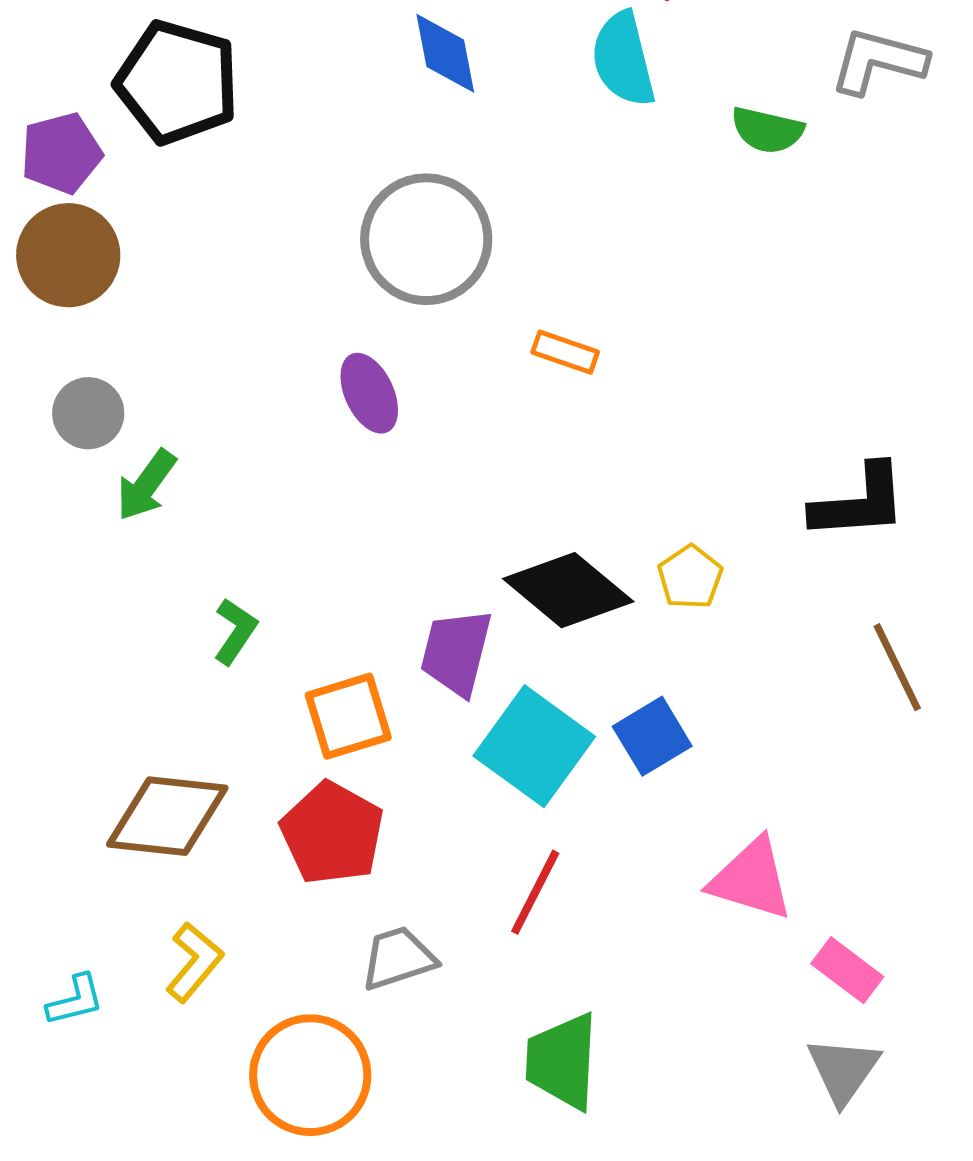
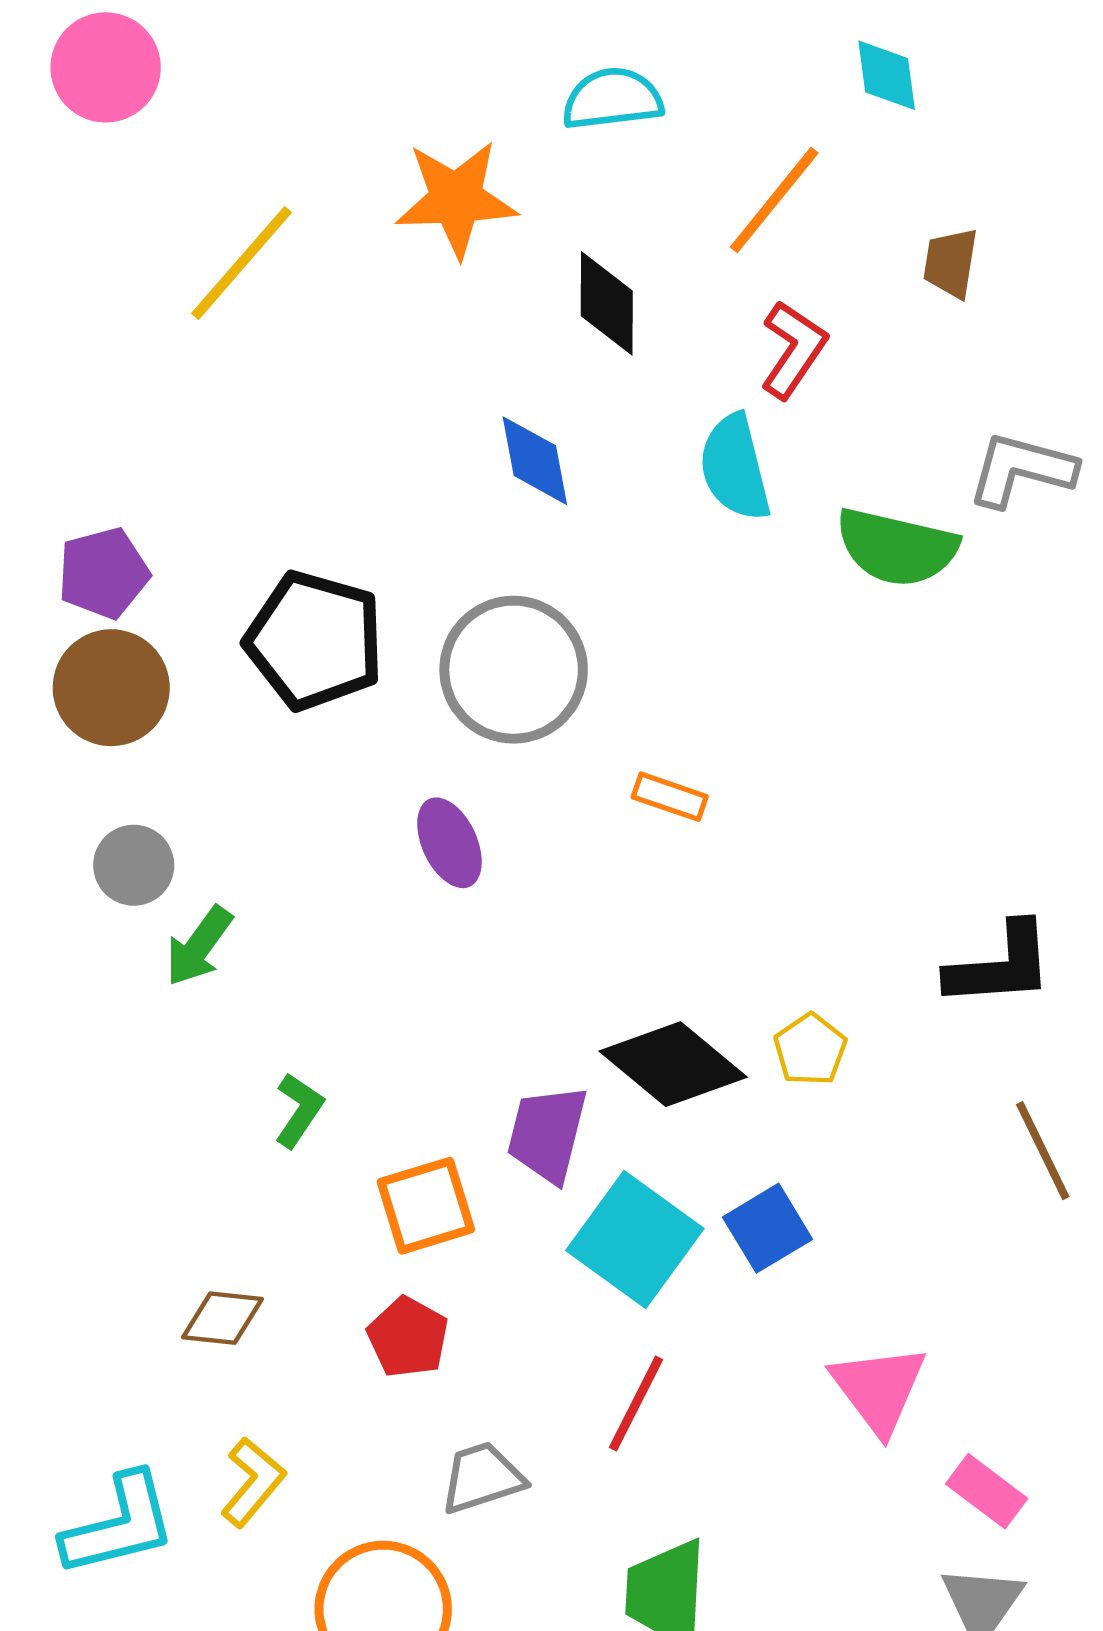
black pentagon: (177, 82) -> (315, 641), moved
green semicircle: (767, 130) -> (897, 547), size x1.5
brown diamond: (167, 816) -> (222, 1318), size x0.6
red pentagon: (332, 833) -> (408, 1337), size x0.7
pink triangle: (751, 879) -> (879, 1389), turned 36
cyan L-shape: (75, 1000) -> (119, 1525), size x1.8

